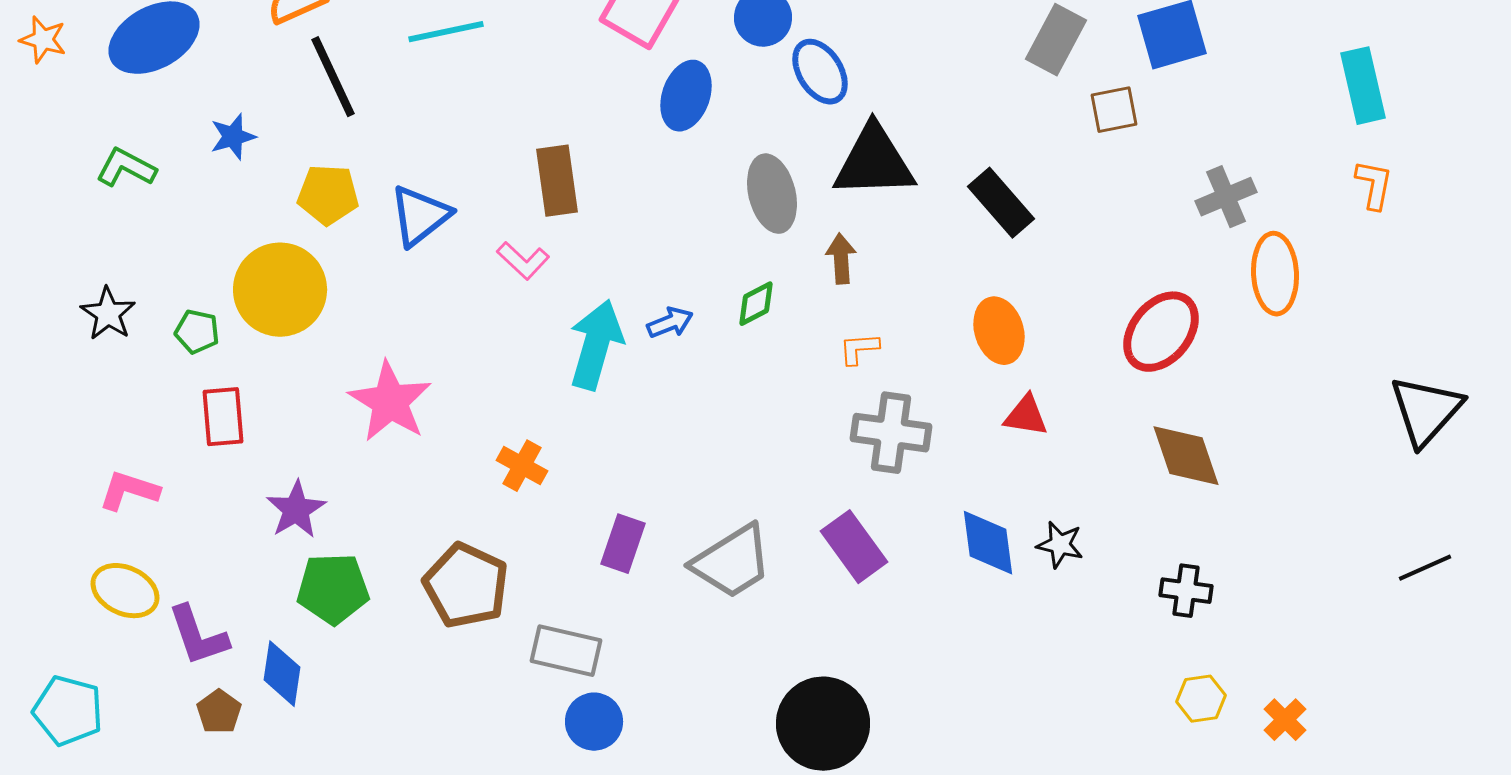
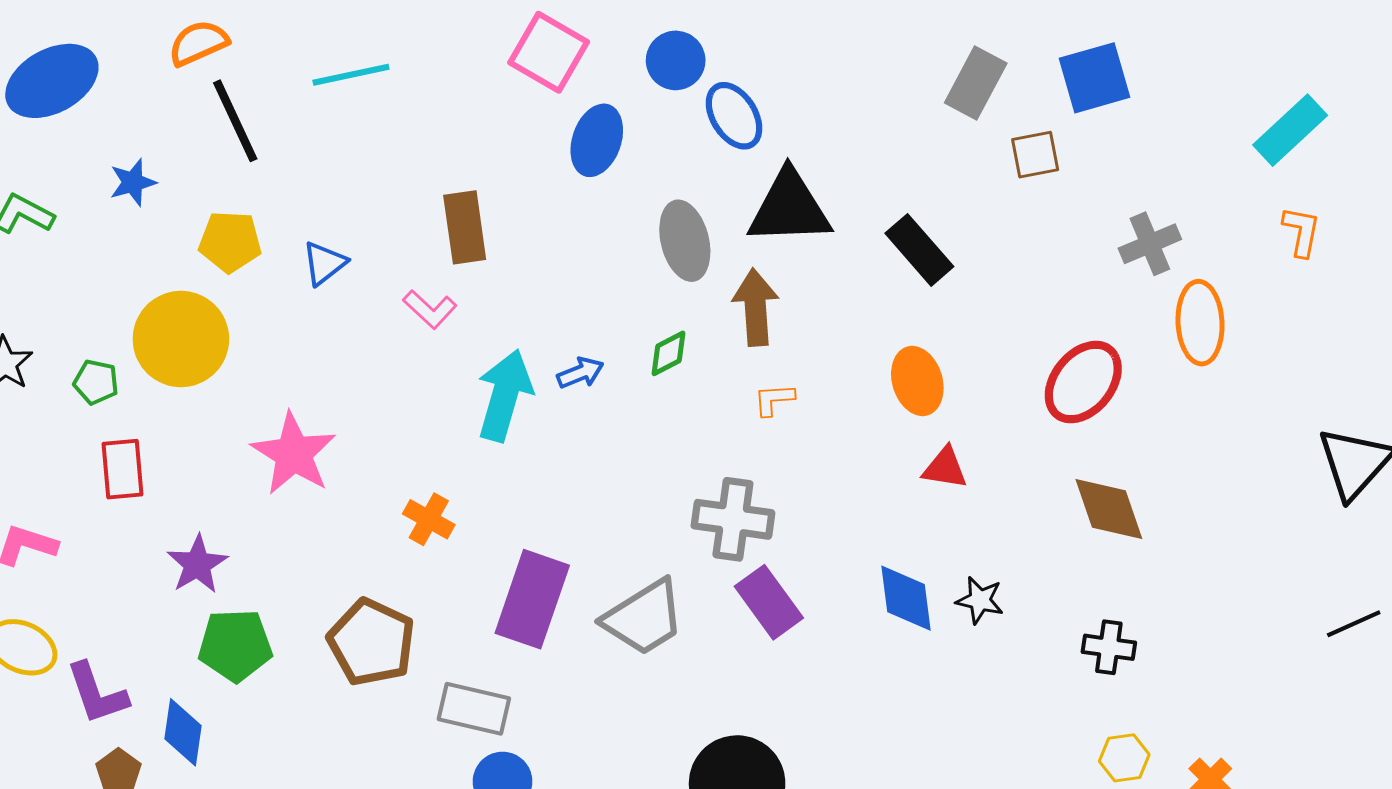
cyan rectangle: (1363, 86) -> (1290, 130), turned 60
blue triangle: (420, 216) -> (324, 263), size x0.7
brown arrow: (841, 259) -> (756, 307), size x1.5
gray cross: (891, 433) -> (733, 519), moved
purple rectangle: (623, 544) -> (532, 599), size x1.6

